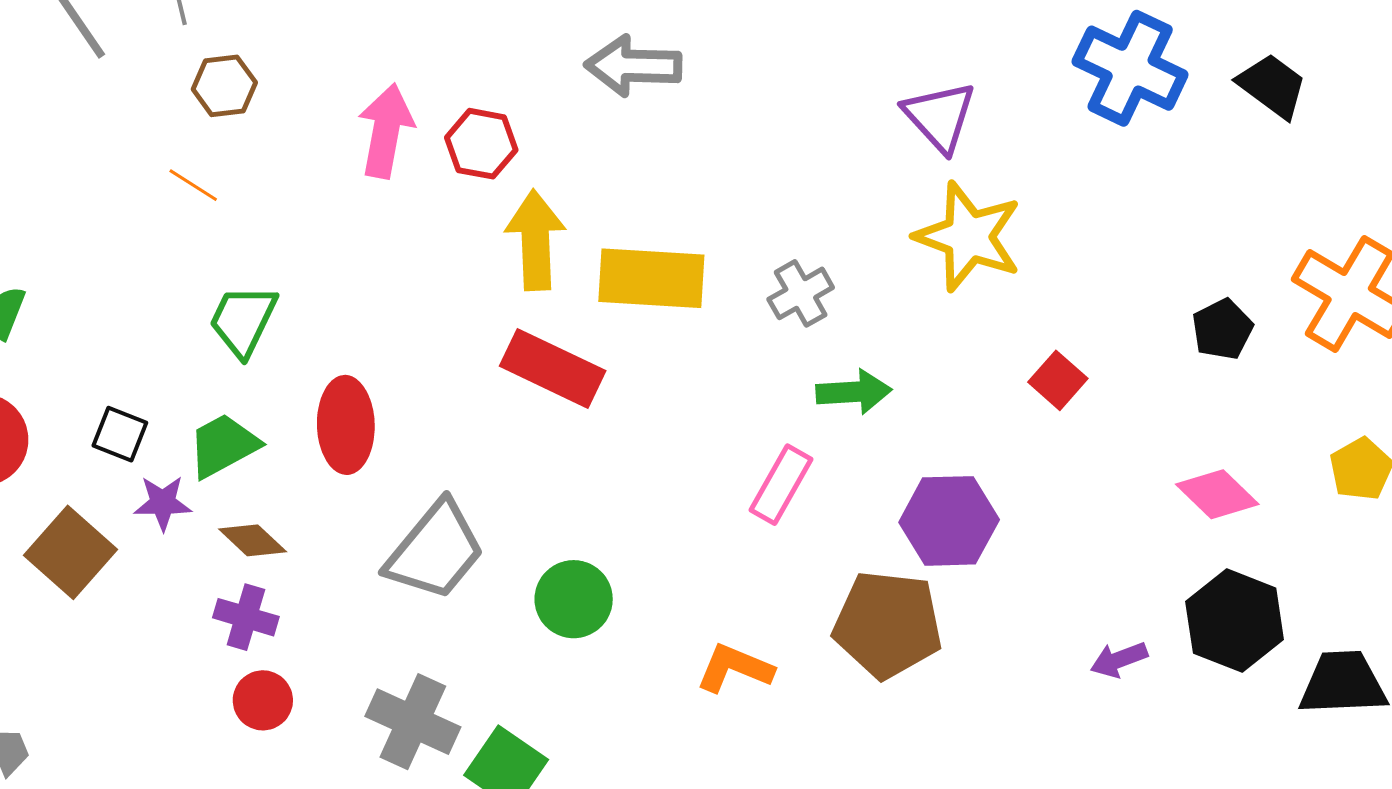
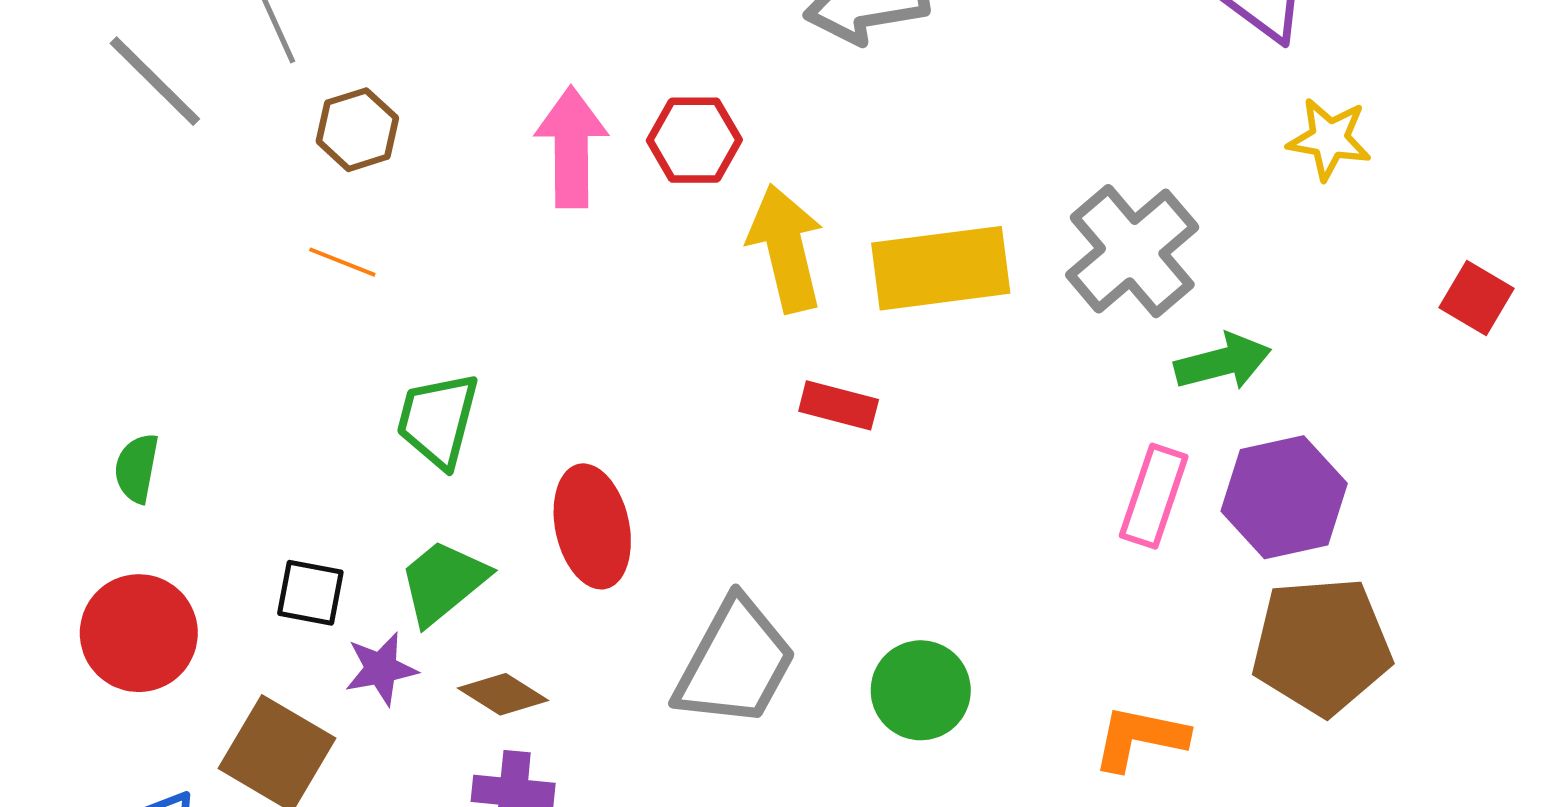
yellow star: (968, 237) -> (1329, 139), size x0.6
gray cross: (801, 293) -> (1132, 251), size x1.6
red rectangle: (553, 368) -> (839, 405), size x0.6
purple hexagon: (949, 521) -> (1284, 497), moved

